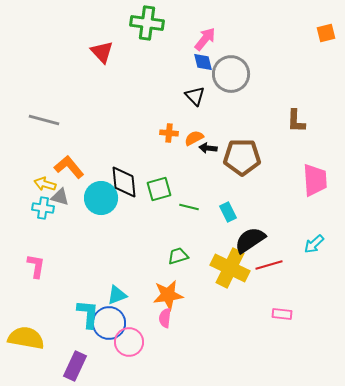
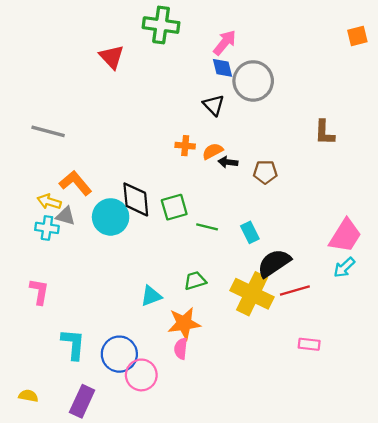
brown pentagon: (242, 157) -> (265, 172), size x0.6
pink trapezoid: (315, 180) -> (345, 236), moved, turned 36
cyan triangle: (117, 295) -> (151, 296), moved
cyan L-shape: (88, 314) -> (73, 344), moved
yellow semicircle: (26, 338) -> (28, 396), moved, size x0.5

